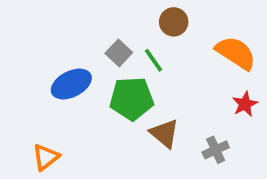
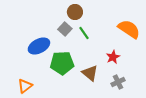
brown circle: (174, 22) -> (75, 12), moved
green pentagon: (132, 99) -> (62, 63), moved
red star: (245, 104) -> (113, 57), moved

